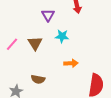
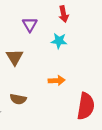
cyan star: (62, 36) -> (59, 41), moved

